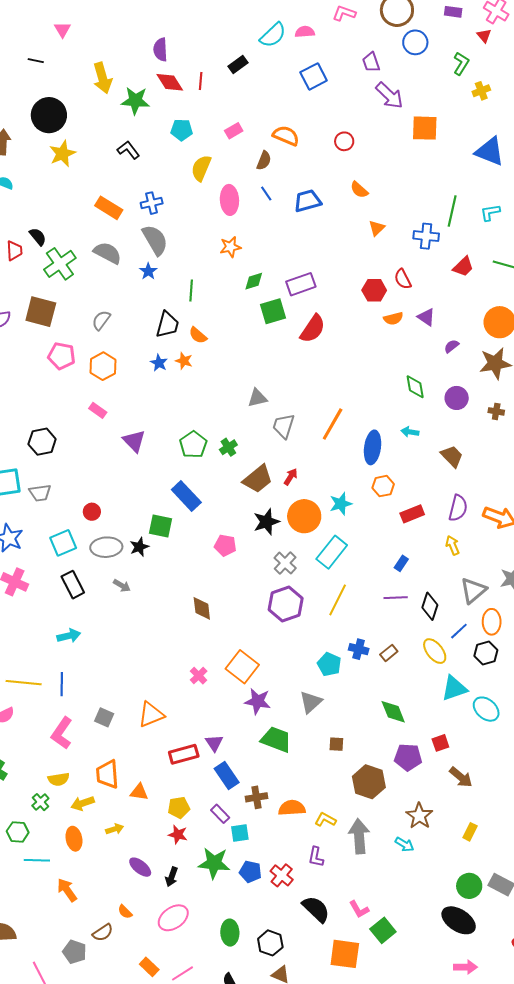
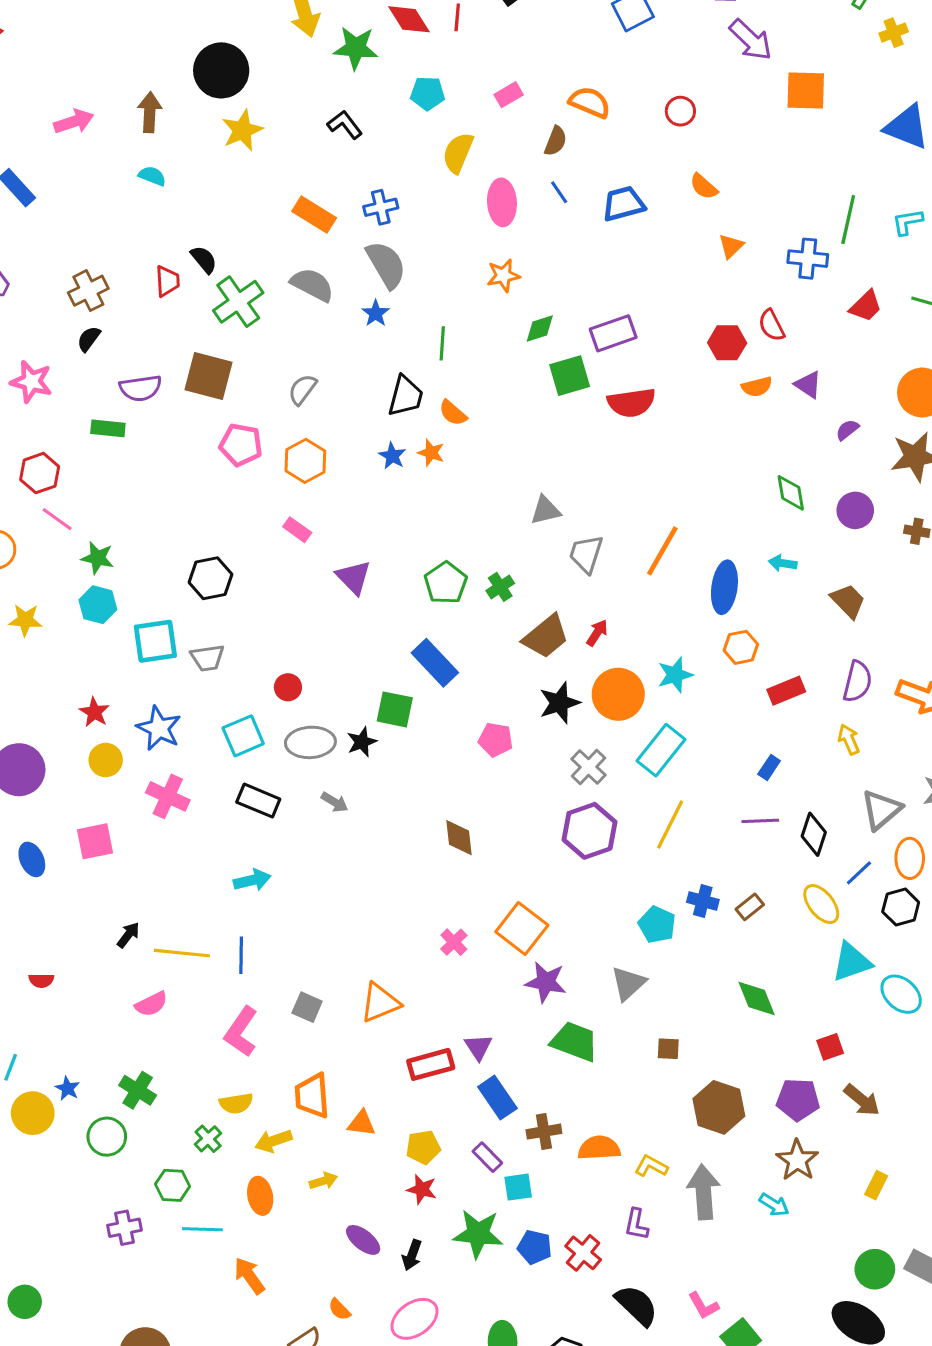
red semicircle: (313, 329) -> (631, 403), turned 48
black rectangle: (73, 585) -> (258, 801), turned -40
purple pentagon: (408, 757) -> (798, 1100), moved

